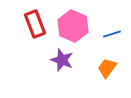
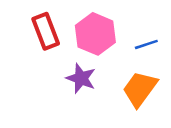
orange trapezoid: (107, 68) -> (140, 89), size x1.4

